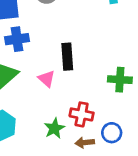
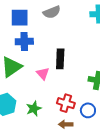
green star: (54, 128) -> (34, 109), moved
blue circle: (112, 133) -> (88, 110), moved

